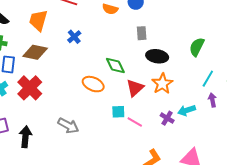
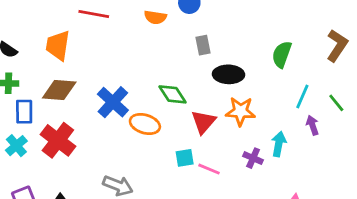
blue cross: (74, 37) -> (113, 102), moved, size x1.6
orange star: (162, 84) -> (240, 111), turned -30
cyan arrow: (187, 110) -> (279, 144), turned 126

